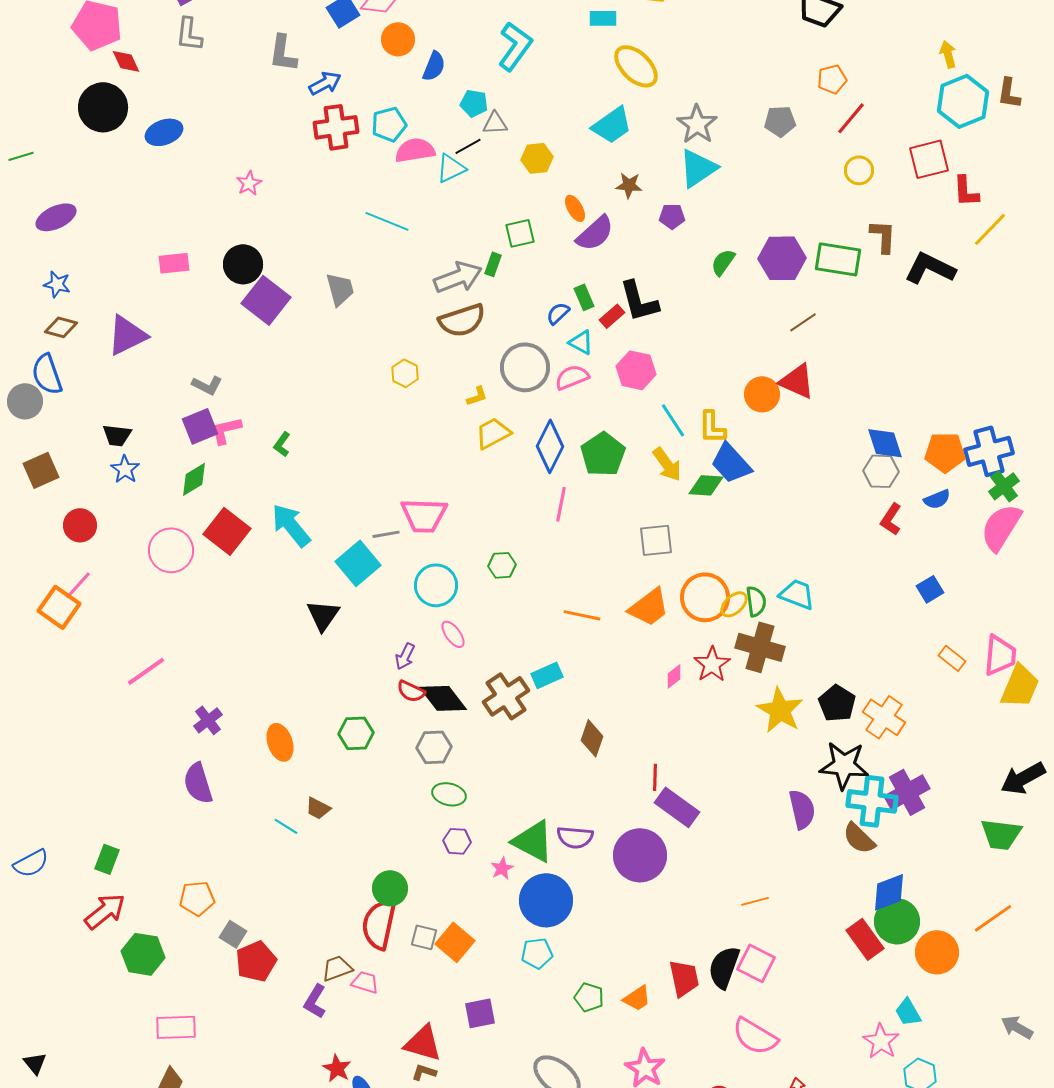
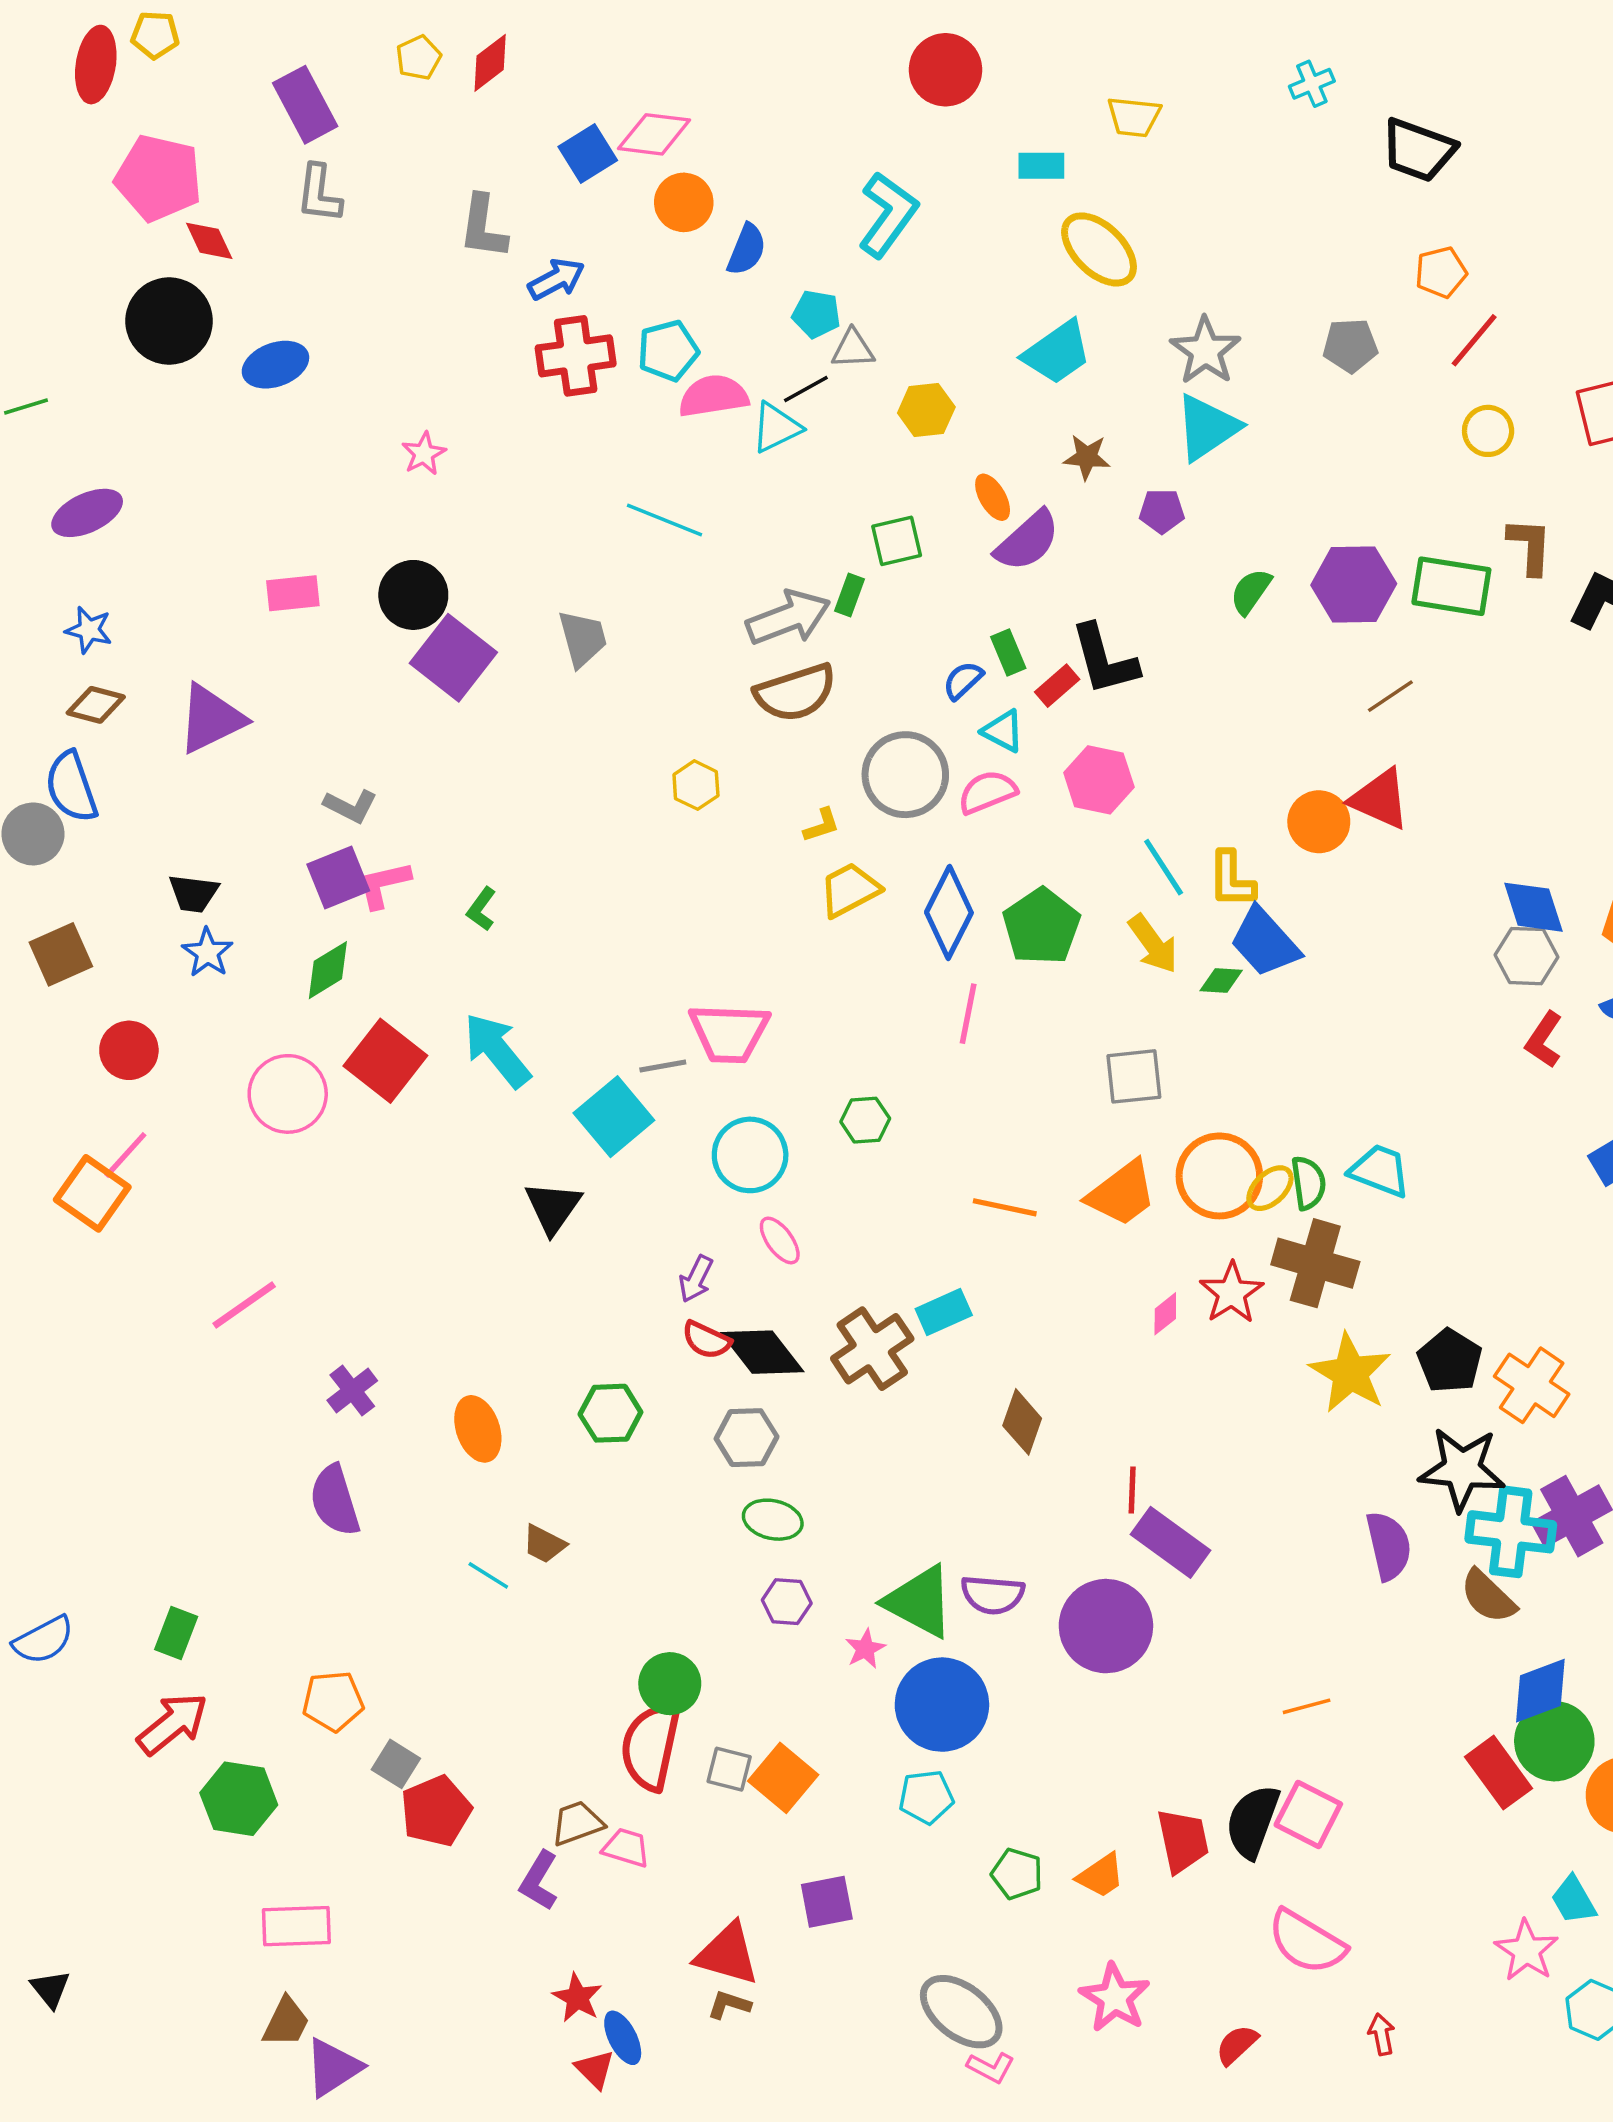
green diamond: (706, 485) -> (1221, 981), size x0.7

